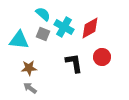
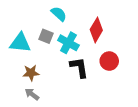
cyan semicircle: (43, 14) -> (59, 14), moved
cyan cross: (64, 27) -> (68, 43), moved
red diamond: (90, 28) -> (96, 30), turned -30

